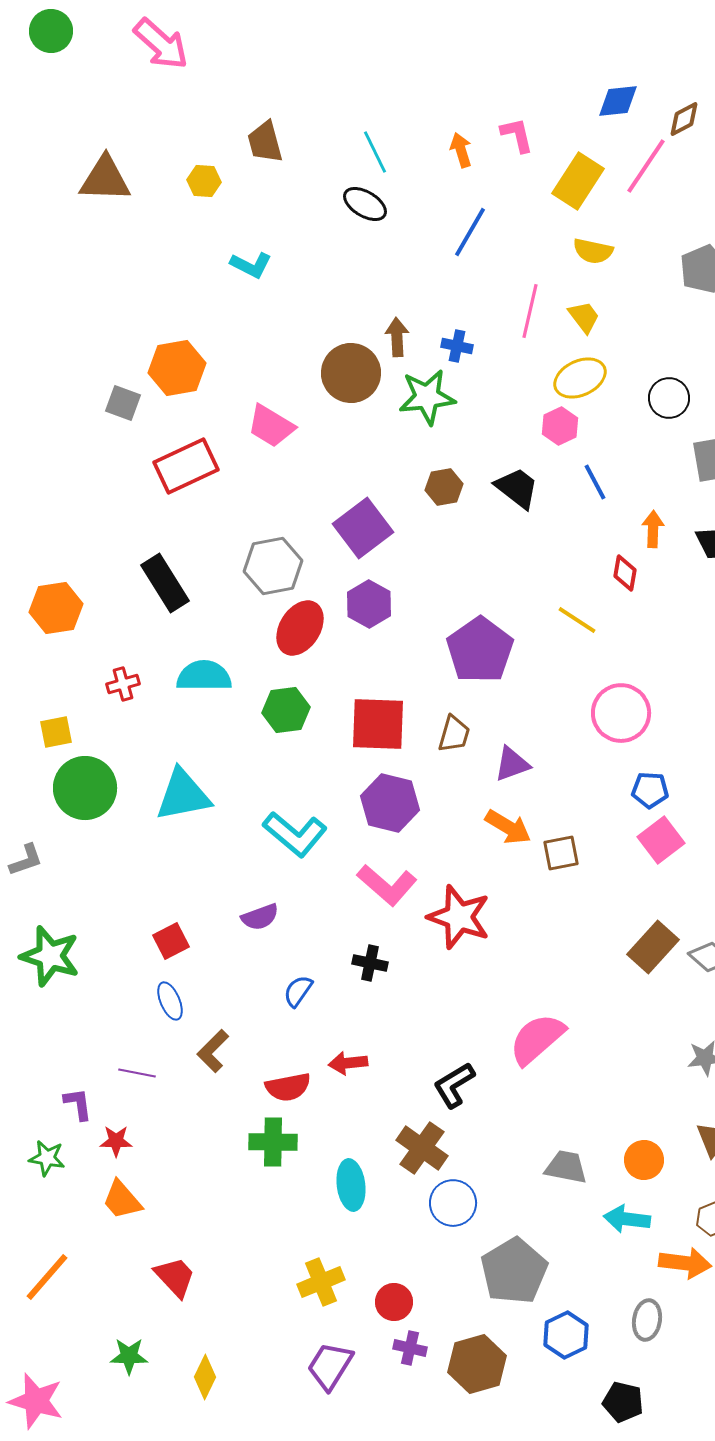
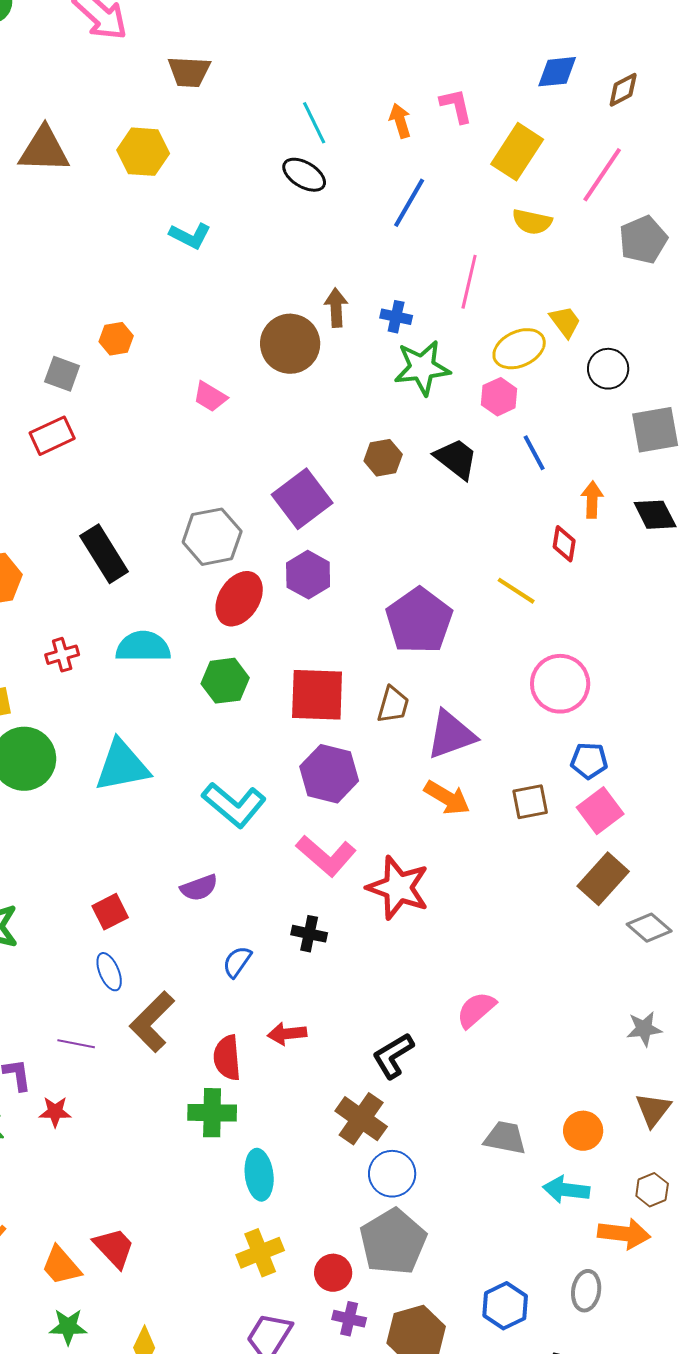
brown trapezoid: (265, 142) -> (189, 72), moved, turned -72
pink line: (646, 166) -> (602, 175), moved
yellow hexagon: (204, 181) -> (143, 152), size x1.5
yellow trapezoid: (584, 317) -> (565, 322), moved
orange hexagon: (177, 368) -> (116, 339), size x0.6
green star: (427, 397) -> (422, 368), moved
pink trapezoid: (271, 426) -> (210, 397), size x0.7
red rectangle: (186, 466) -> (52, 436), moved, size x0.7
purple triangle: (512, 764) -> (451, 735), size x1.4
brown square: (561, 853) -> (530, 802), moved
brown rectangle: (653, 947) -> (603, 879), moved
pink semicircle: (537, 1039) -> (476, 1010), size x0.7
brown L-shape: (213, 1051) -> (152, 1022), size x1.4
red semicircle: (288, 1087) -> (227, 1058), turned 96
cyan ellipse: (351, 1185) -> (259, 1175), moved
orange trapezoid: (122, 1200) -> (61, 1266), moved
gray pentagon: (514, 1271) -> (393, 1242), moved

